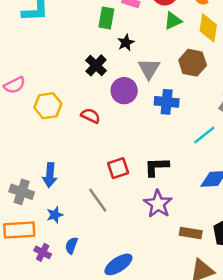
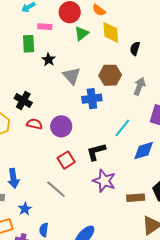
brown hexagon: (193, 63) -> (110, 75), moved
black cross: (96, 65) -> (23, 101), moved
purple circle: (124, 91) -> (61, 126), moved
cyan line: (204, 135) -> (122, 128), moved

